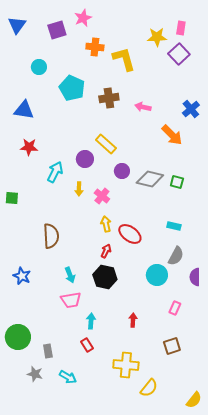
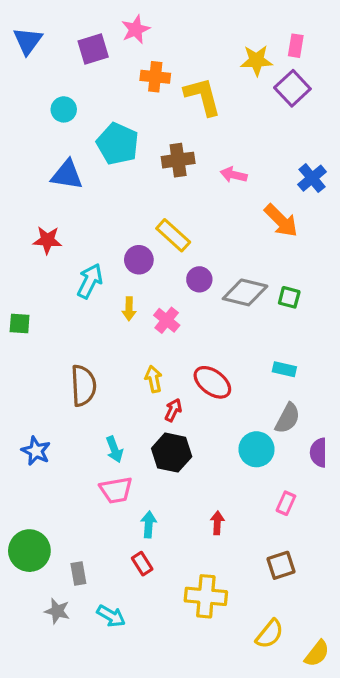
blue triangle: (24, 110) -> (67, 175), moved
yellow arrow: (106, 224) -> (154, 379), moved
yellow semicircle: (149, 388) -> (270, 634), moved

